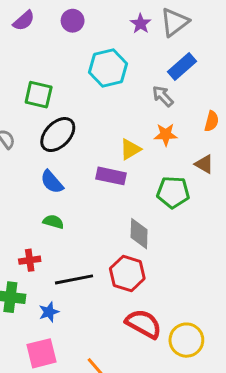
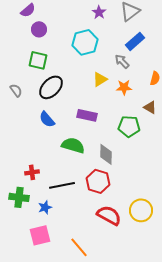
purple circle: (73, 21) -> (39, 29), moved
purple star: (141, 24) -> (99, 12), moved
yellow triangle: (130, 149) -> (100, 79), moved
green semicircle: (53, 222) -> (73, 145), moved, size x1.6
yellow circle: (186, 340) -> (141, 210), moved

